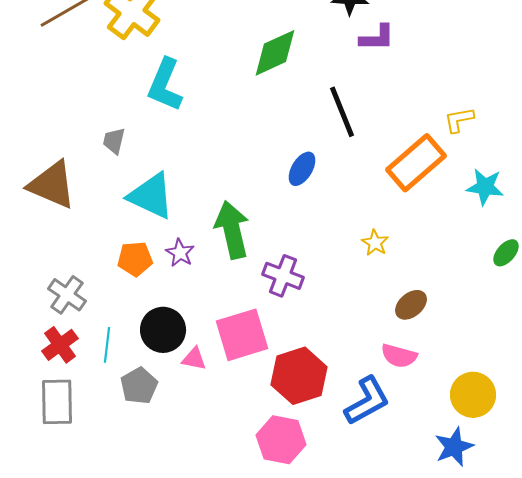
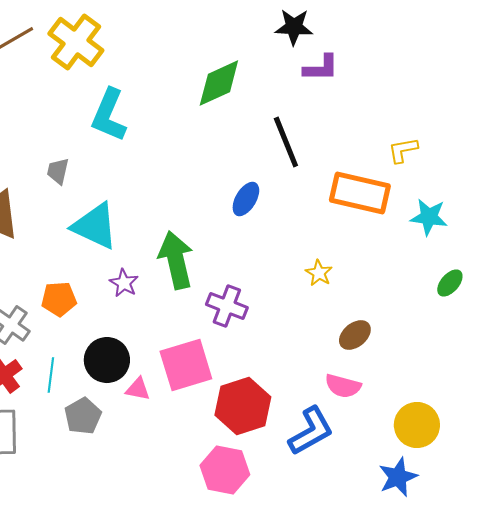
orange rectangle: (416, 163) -> (360, 193), turned 54
orange pentagon: (135, 259) -> (59, 299), moved

